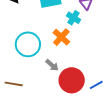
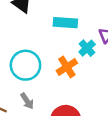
gray arrow: (52, 65) -> (27, 101), moved

